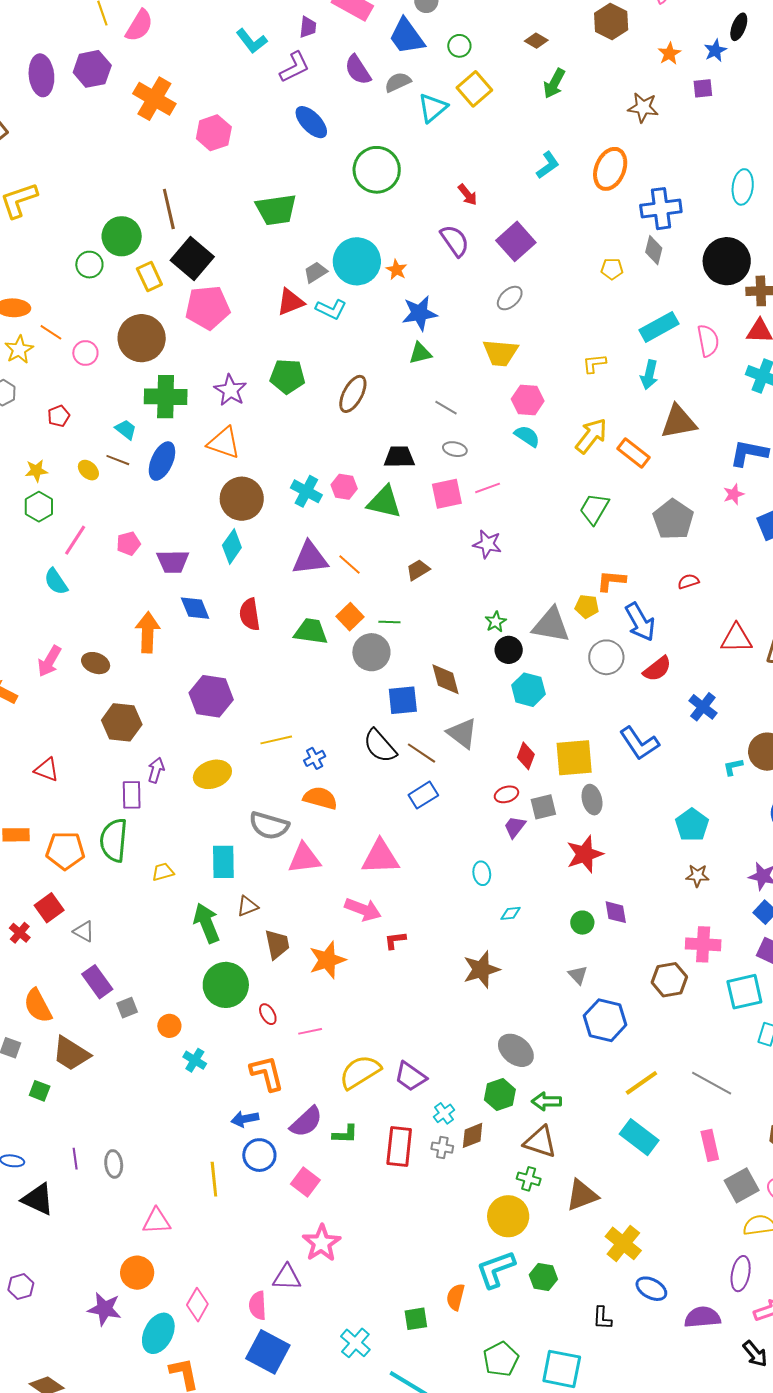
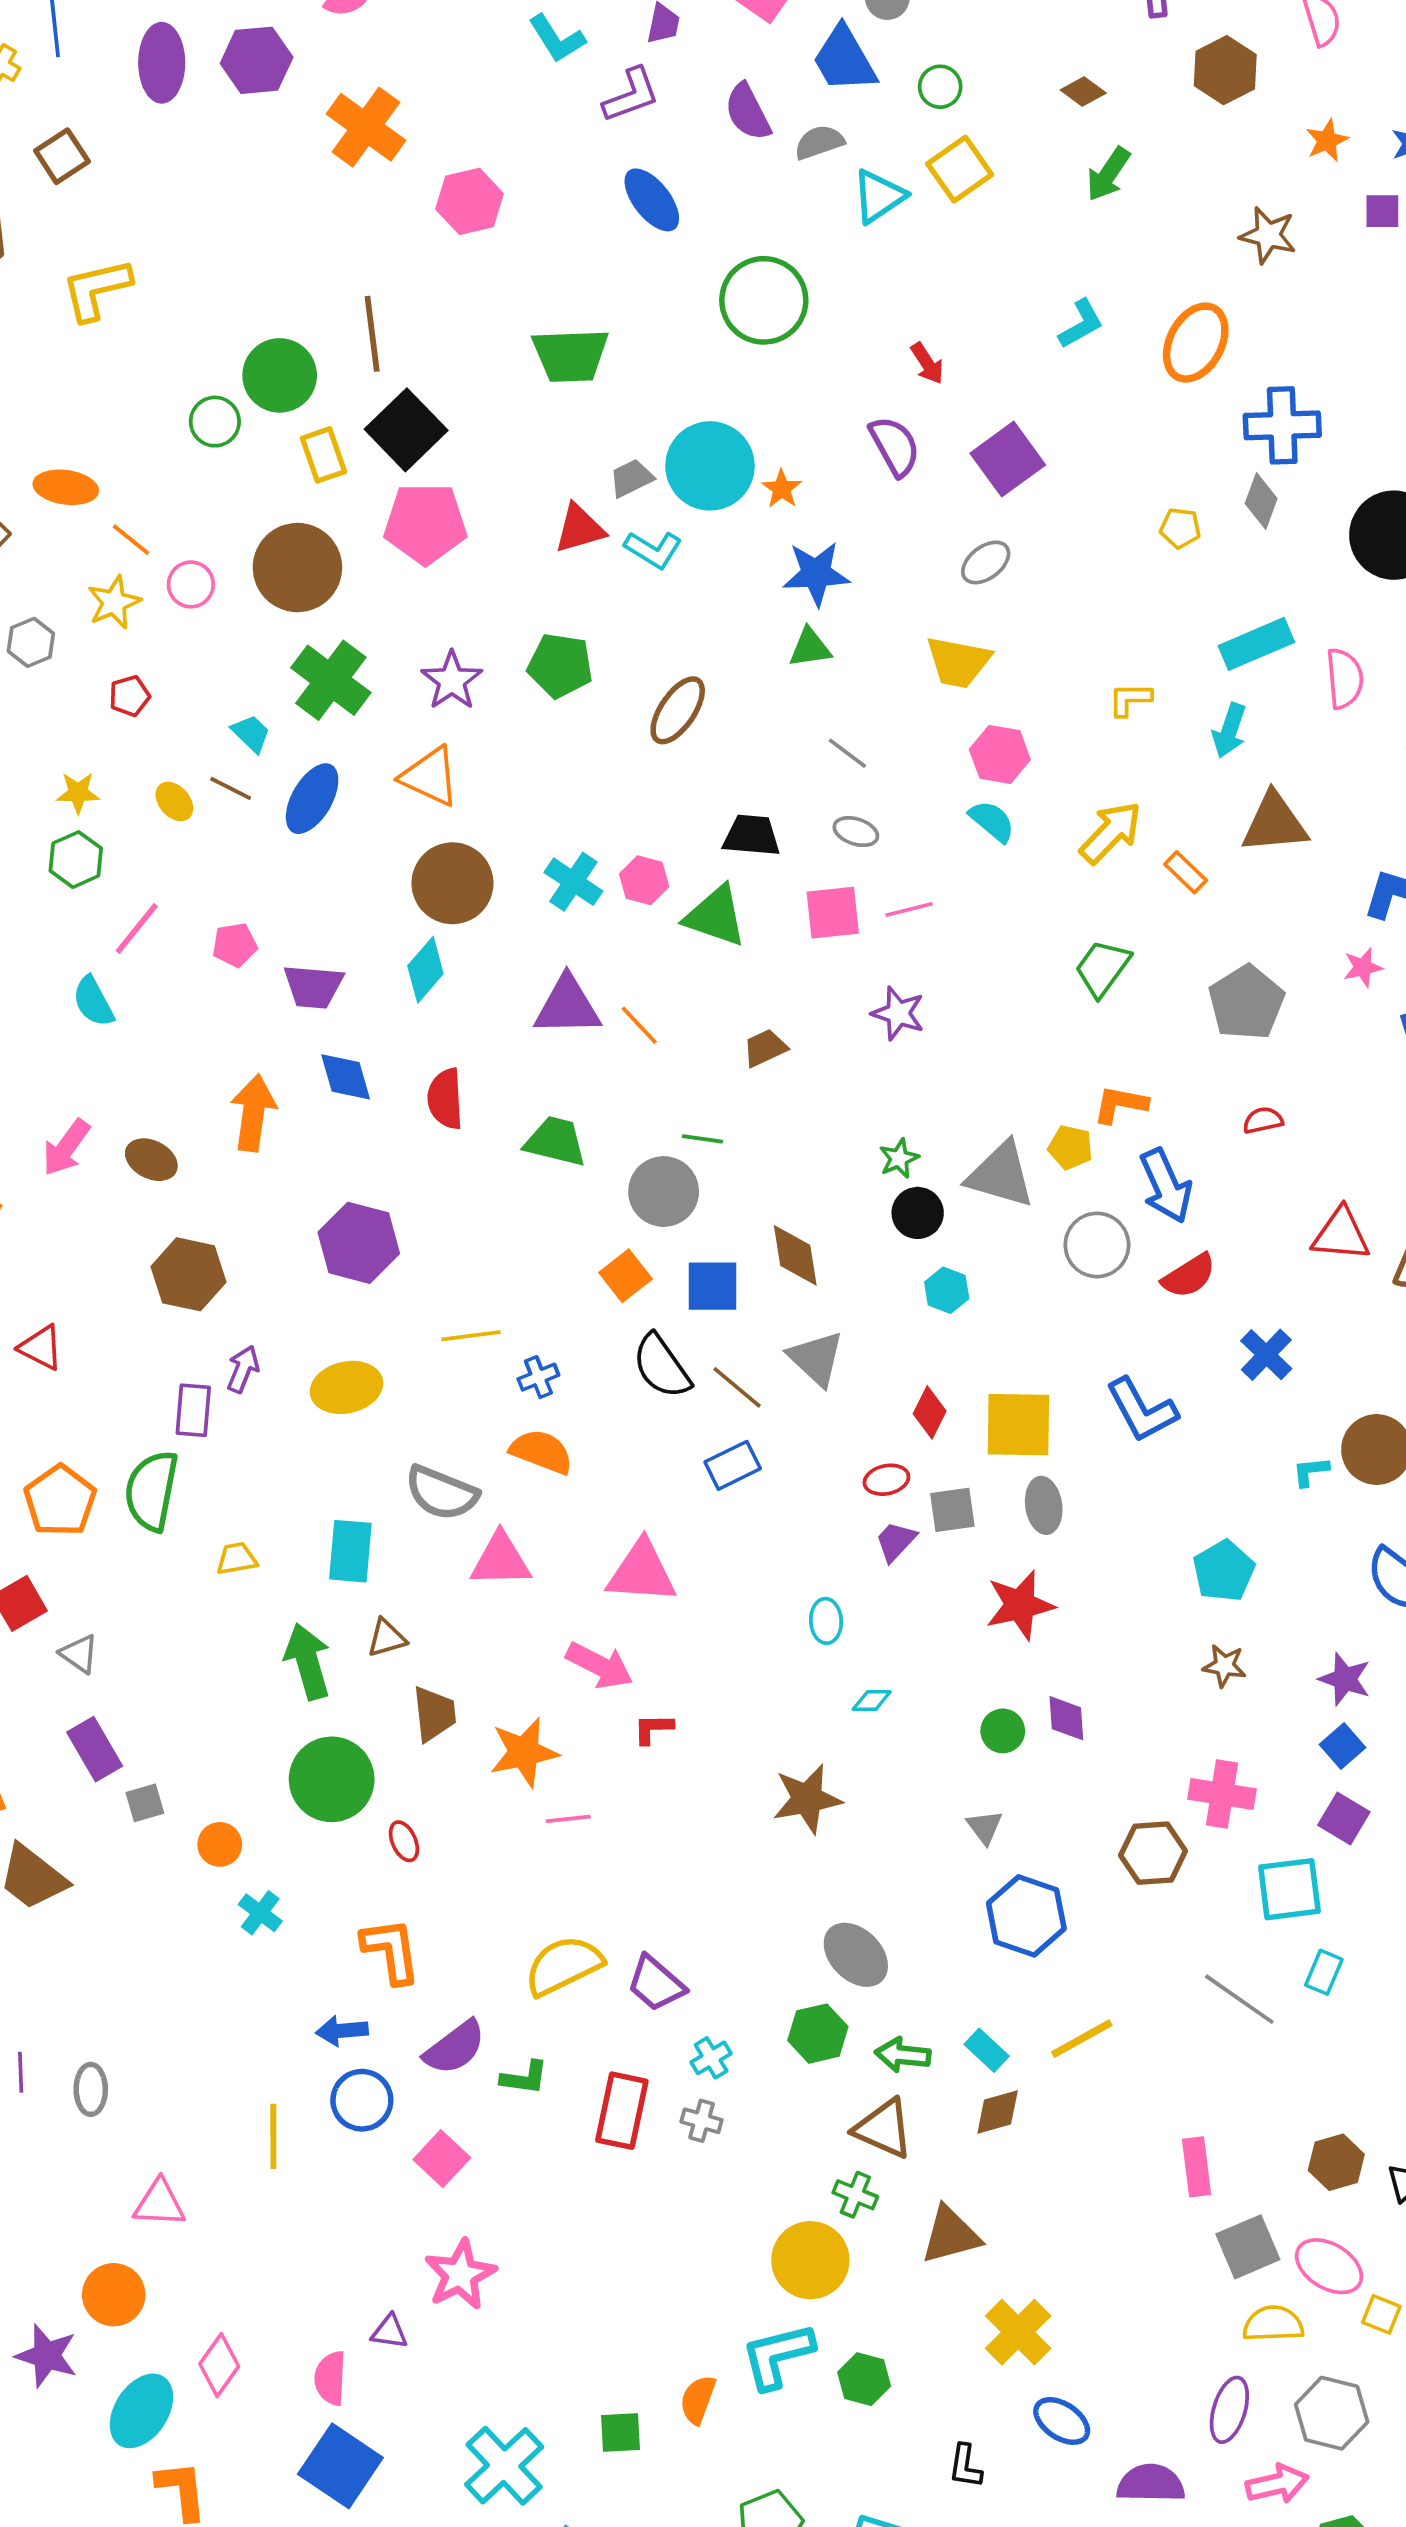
yellow star: (19, 350) -> (114, 602), moved
green cross: (166, 397) -> (331, 680), turned 30
orange rectangle: (634, 453) -> (1186, 872), size x0.7
orange square: (350, 617) -> (625, 1276), moved
cyan hexagon: (528, 690) -> (947, 1290), size x0.7
orange pentagon: (65, 851) -> (60, 1501), turned 30
pink line: (310, 1031) -> (568, 1819), moved
gray line: (712, 1083) -> (1239, 1999), moved
brown diamond: (473, 1135) -> (998, 2112), moved
cyan rectangle: (639, 1137) -> (987, 2050), moved, size x0.6
purple triangle: (287, 1277) -> (390, 2332), size x0.7
cyan cross: (355, 1343) -> (504, 2466), size x1.4

